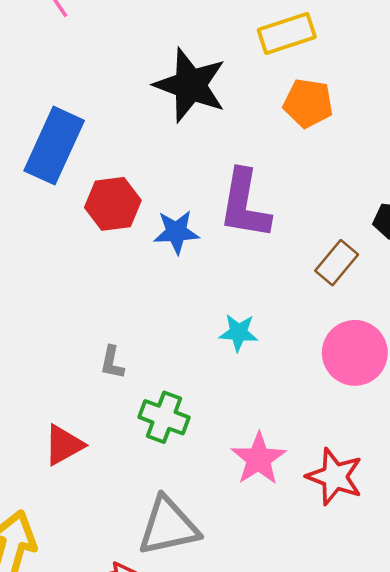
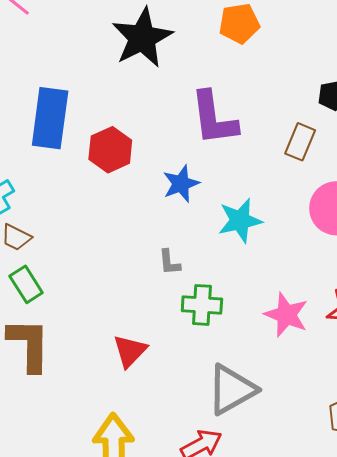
black star: (190, 85) -> (142, 38), turned -30
blue star: (176, 232) -> (181, 184), moved
cyan star: (239, 333) -> (240, 220), size x1.4
gray L-shape: (112, 363) -> (169, 262), moved

